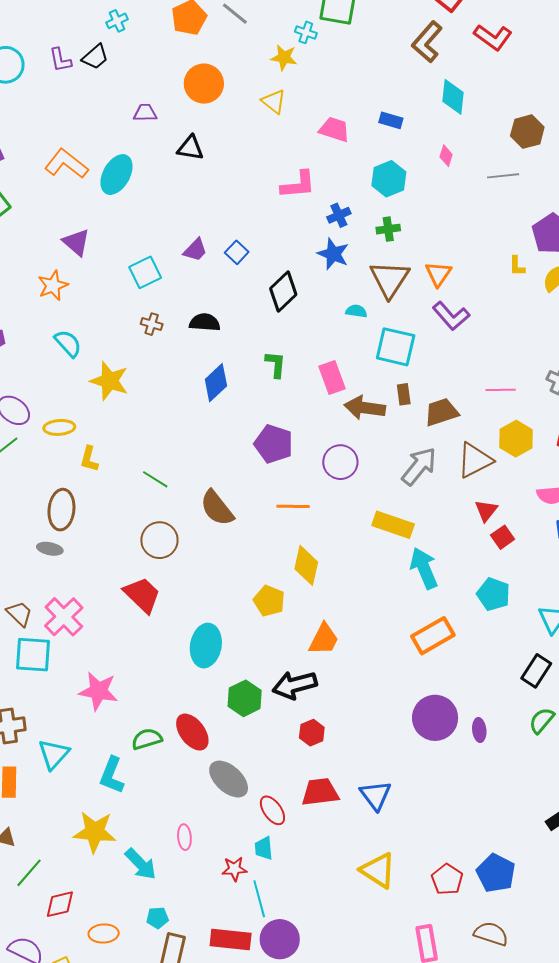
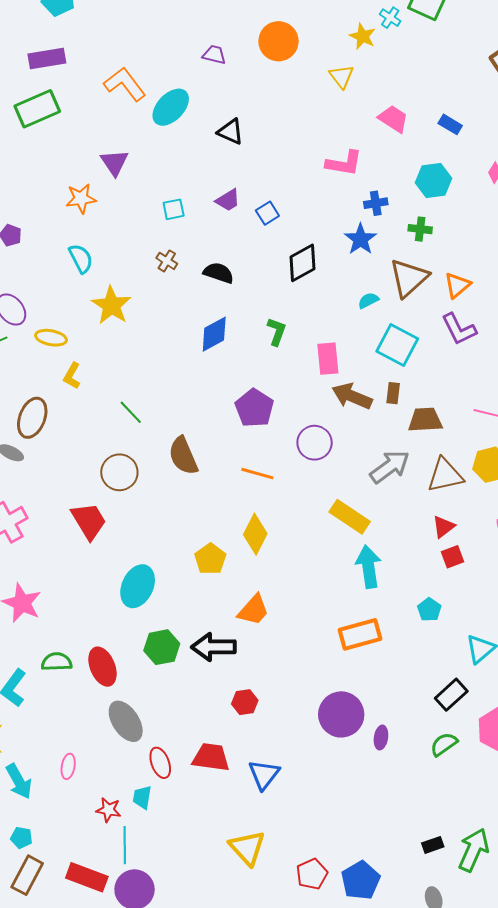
black triangle: (190, 148) -> (231, 132), moved
cyan square: (145, 272) -> (174, 209), size x0.7
cyan semicircle: (356, 311) -> (368, 300), turned -50
cyan pentagon: (493, 594) -> (429, 610), size x0.7
red hexagon: (312, 733) -> (245, 702), moved

